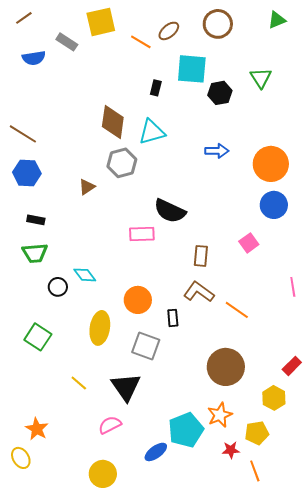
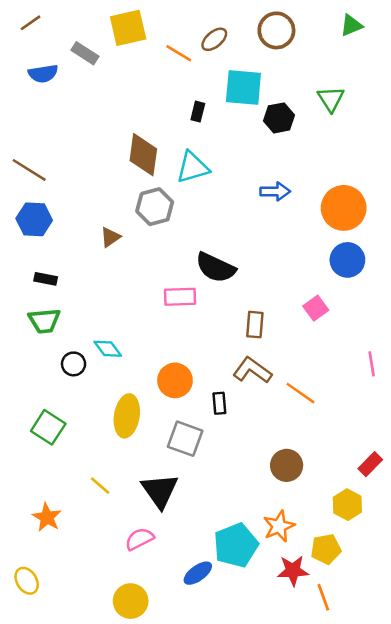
brown circle: (226, 367) -> (287, 465), size x0.7
orange star: (37, 429) -> (47, 517), moved
red star: (231, 450) -> (293, 571), size x1.4

